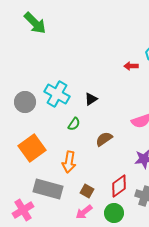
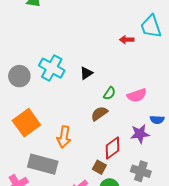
green semicircle: (74, 124) -> (109, 93), moved
red diamond: (119, 186) -> (113, 148), moved
brown square: (87, 191) -> (99, 167), moved

